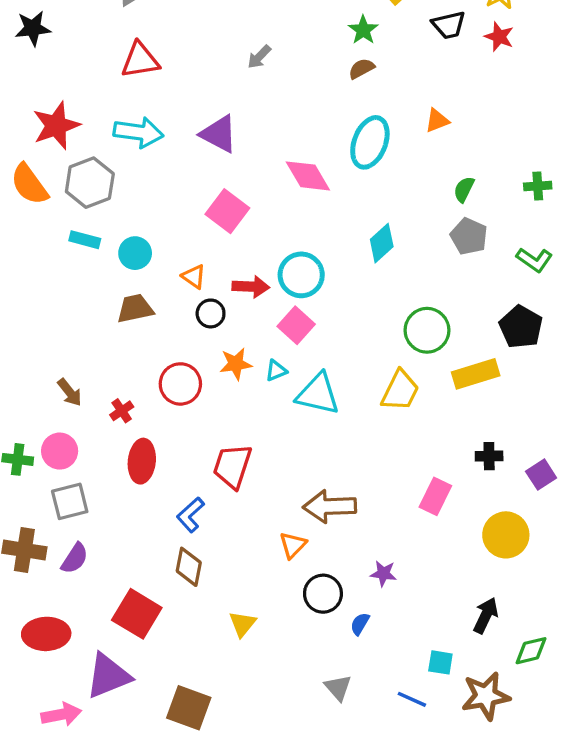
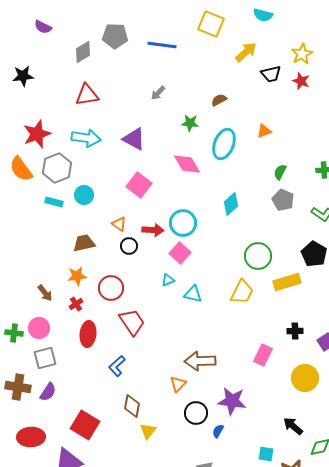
green star: (363, 30) -> (190, 123), moved, turned -30
cyan circle: (135, 253) -> (84, 195), moved
orange star: (236, 364) -> (77, 276), moved
cyan triangle: (318, 394) -> (193, 294), size x0.7
red trapezoid: (232, 466) -> (132, 322), moved, turned 128
brown diamond: (189, 567) -> (132, 406), moved
purple star: (383, 574) -> (232, 401), size x1.8
black arrow: (486, 615) -> (293, 426), turned -75

